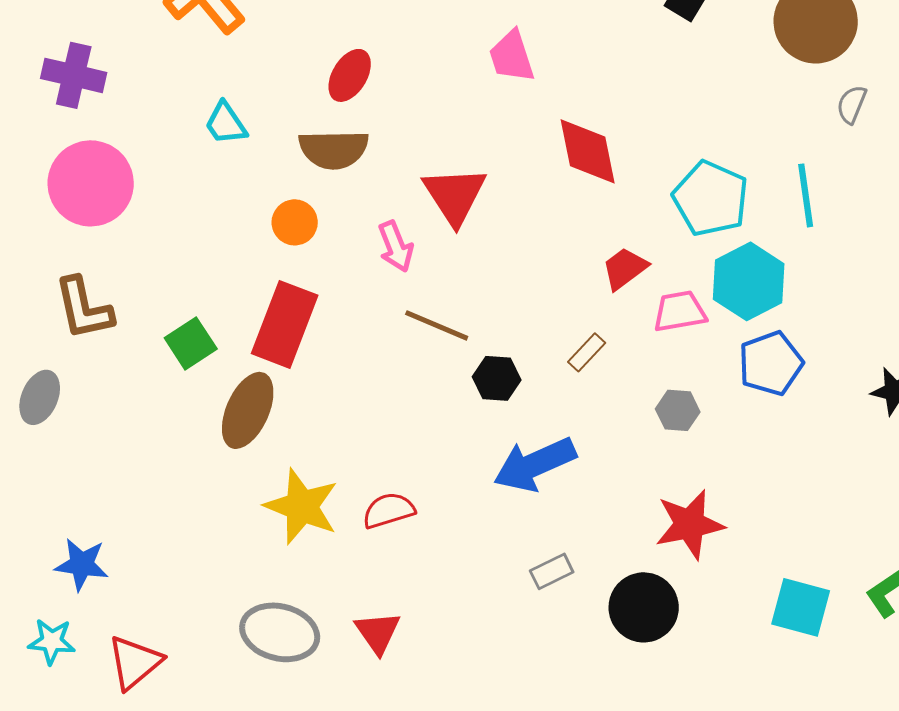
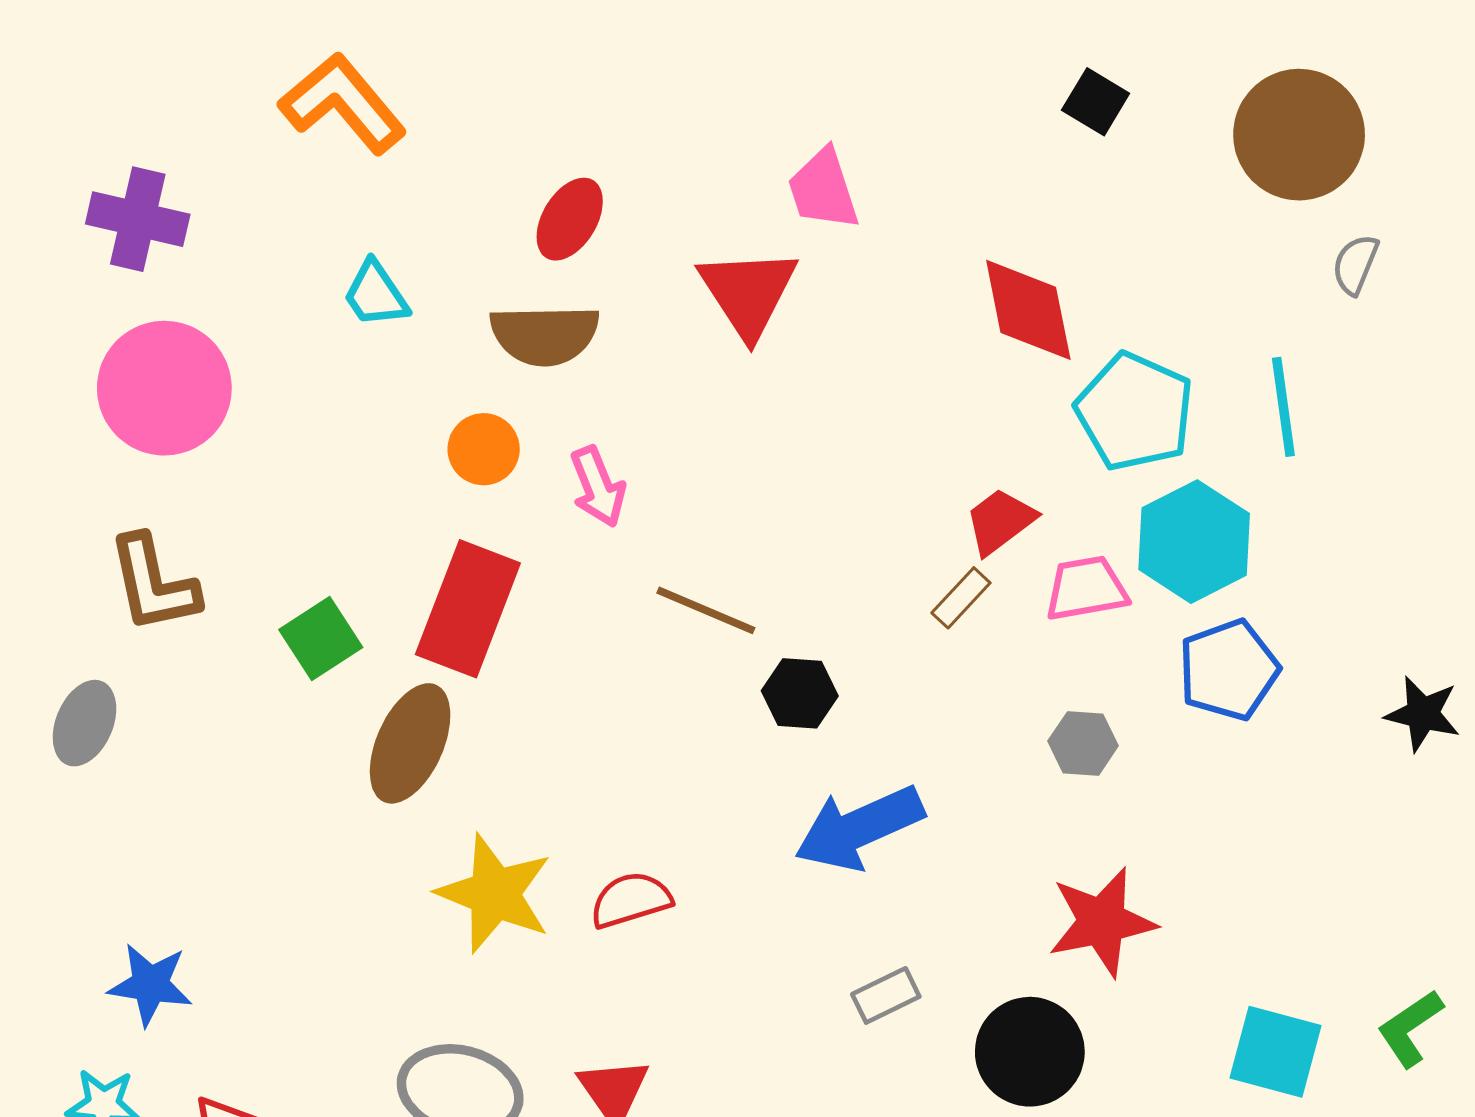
red diamond: (588, 151) -> (1028, 310), moved
red triangle: (455, 195) -> (748, 293), moved
pink arrow: (396, 246) -> (598, 487), moved
brown rectangle: (587, 352) -> (961, 598), moved

